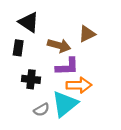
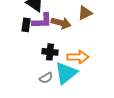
purple L-shape: (67, 67) -> (42, 21), moved
black cross: (31, 79) -> (50, 52), moved

